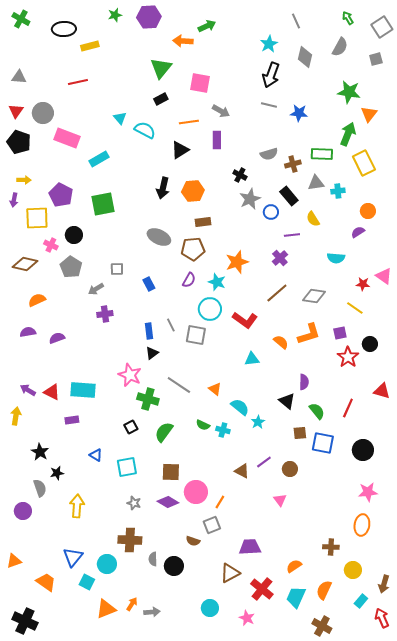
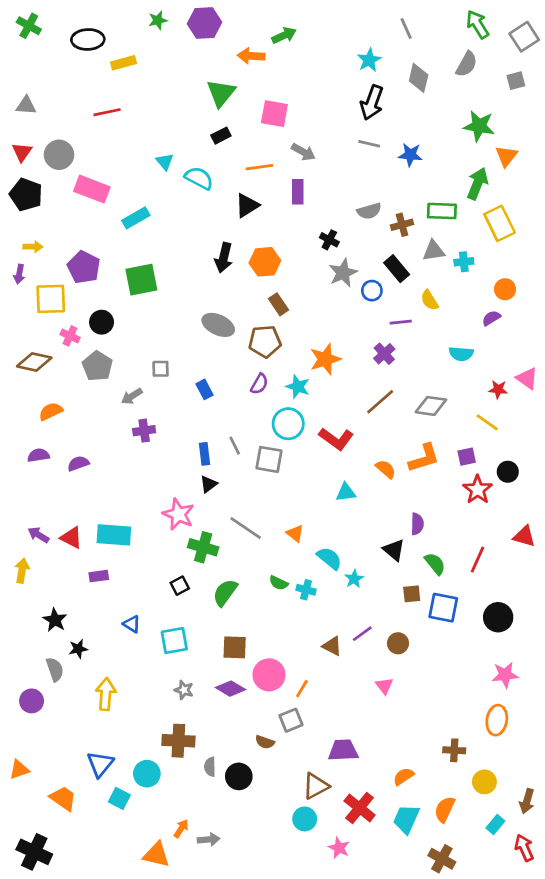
green arrow: (348, 18) -> (478, 24), size x1.5
brown rectangle: (203, 222) -> (279, 304), turned 63
cyan circle: (210, 608) -> (305, 819), moved
orange triangle: (106, 609) -> (156, 855), moved, turned 35

